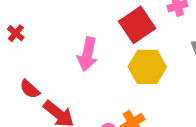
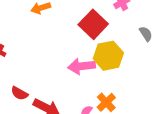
pink arrow: (87, 54) -> (81, 66), moved, turned 84

